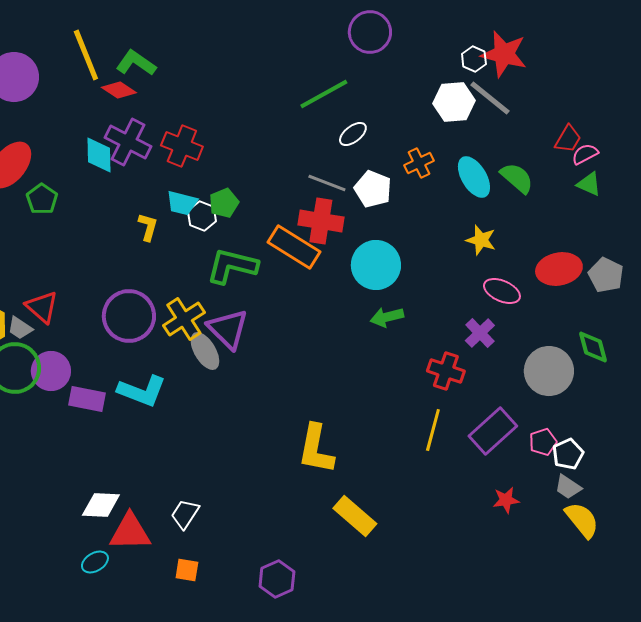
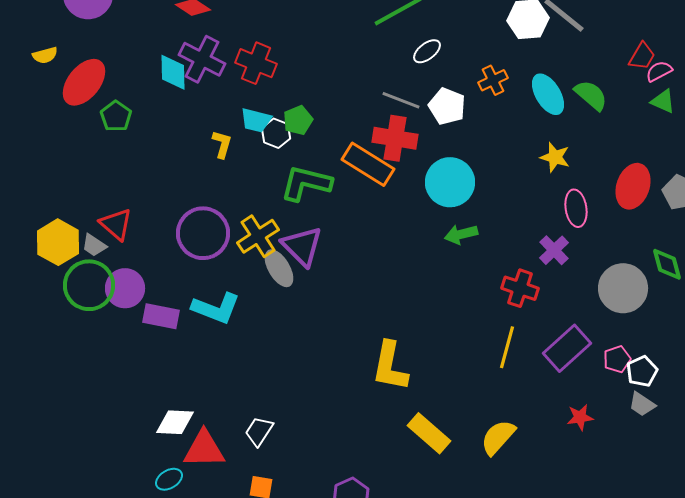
red ellipse: (559, 269) -> (633, 186), turned -60
pink ellipse: (502, 291) -> (576, 208), turned 57
yellow semicircle: (582, 520) -> (498, 437), moved, turned -99

